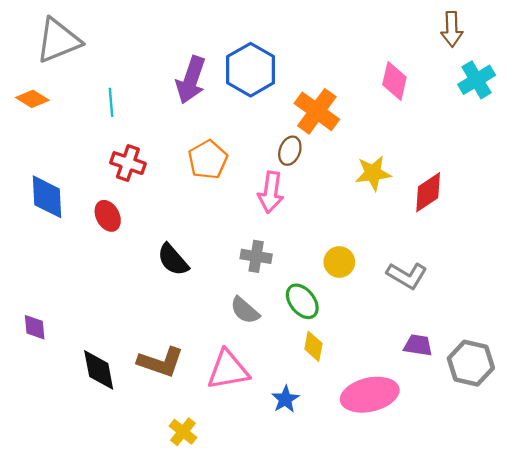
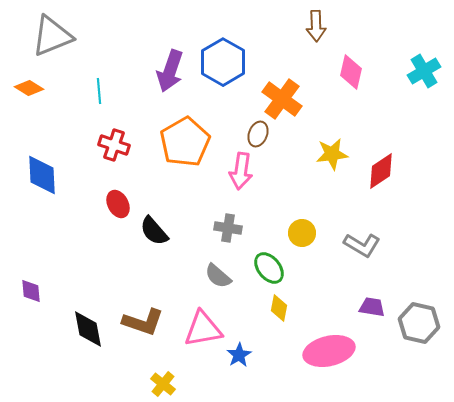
brown arrow: (452, 29) -> (316, 26), moved
orange pentagon: (208, 160) -> (185, 142), size x1.4
red ellipse: (108, 216) -> (118, 204), moved
blue star: (285, 399) -> (239, 355), moved

